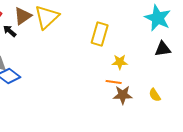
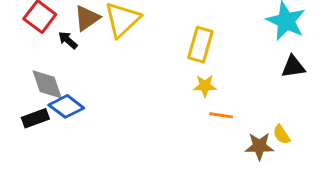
yellow star: (120, 62) -> (205, 86), moved
brown star: (123, 95) -> (259, 146), moved

